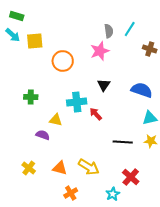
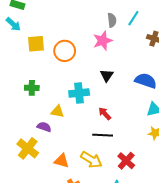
yellow square: (35, 41) -> (36, 44), moved
red arrow: (96, 114) -> (105, 114), moved
black line: (123, 142) -> (103, 135), moved
yellow cross: (29, 168) -> (28, 148), moved, size x1.5
red cross: (131, 177) -> (126, 161), moved

